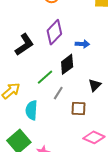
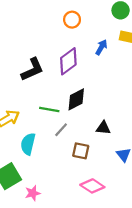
blue arrow: (82, 44) -> (101, 47), moved, turned -72
green line: (45, 77) -> (49, 110), turned 42
black triangle: (95, 85) -> (103, 128), turned 40

